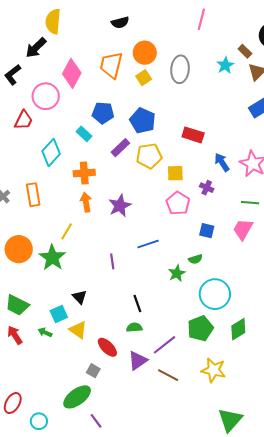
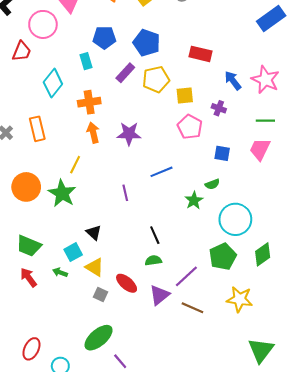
cyan rectangle: (84, 134) -> (86, 61), turned 35
purple star: (120, 206) -> (129, 134), turned 30
gray square: (93, 371) -> (101, 294), moved

